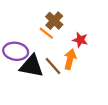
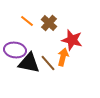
orange line: (46, 33) -> (27, 21), moved
red star: (80, 40) -> (72, 40), size x1.5

